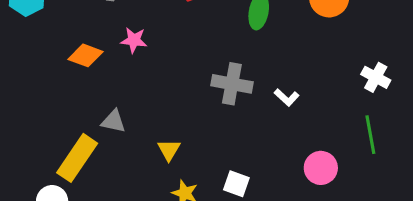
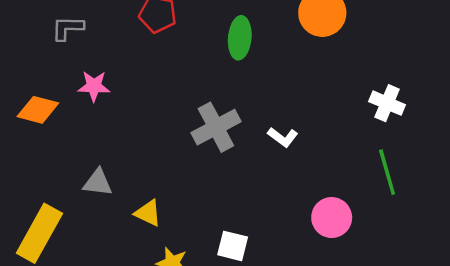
gray cross: (232, 84) -> (216, 127), turned -33
gray triangle: (113, 121) -> (98, 183), moved
yellow triangle: (169, 150) -> (148, 213), turned -30

